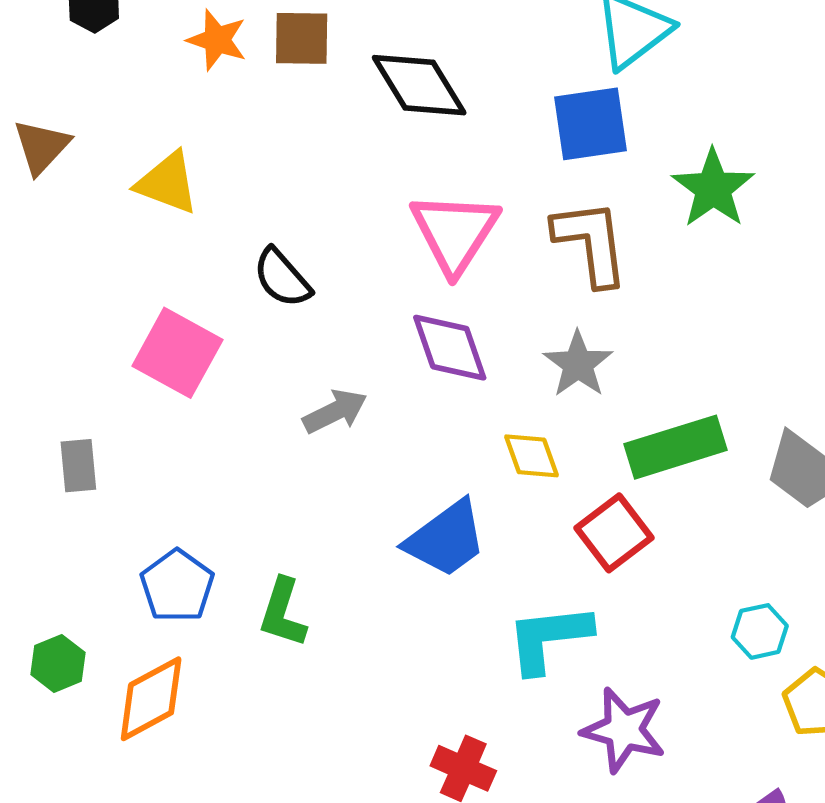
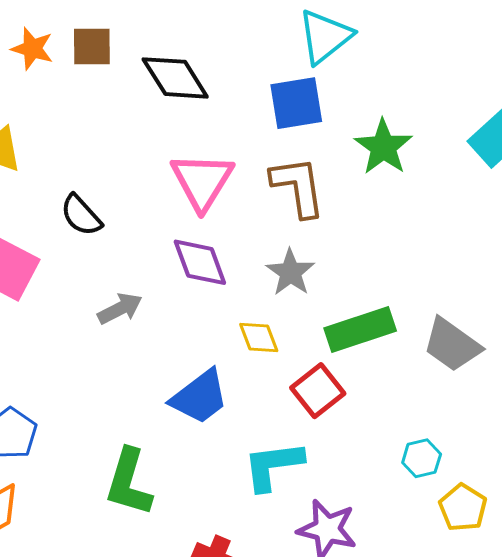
green L-shape: (283, 613) -> (129, 482), moved, size x1.4

